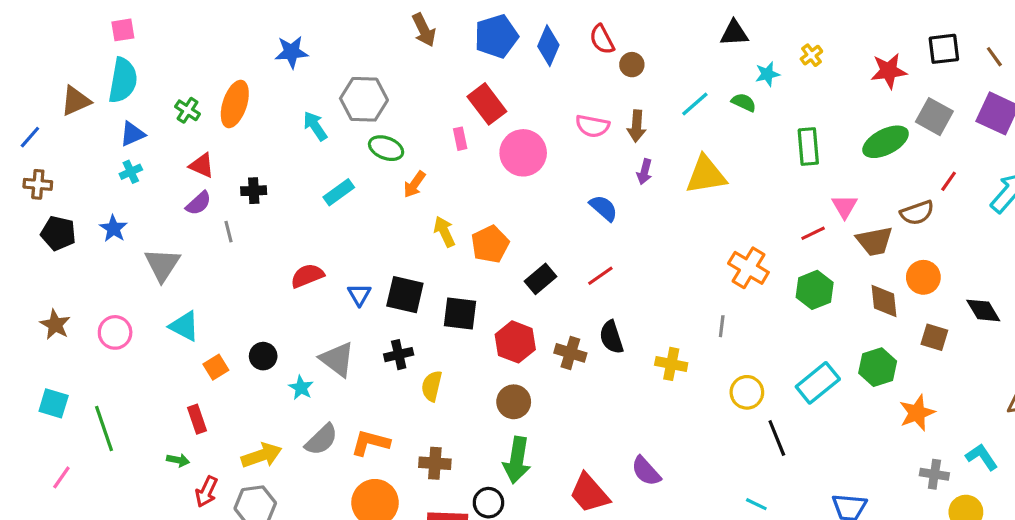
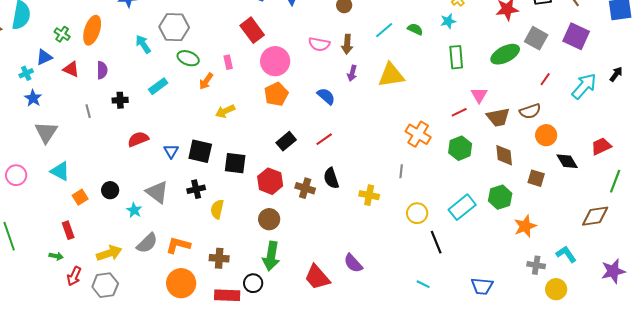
cyan star: (767, 74) -> (448, 21), moved
blue triangle: (132, 134) -> (44, 57), moved
pink rectangle: (460, 139) -> (228, 62), moved
black cross: (254, 191) -> (120, 100), moved
purple semicircle: (199, 203) -> (102, 70), moved, turned -48
brown semicircle: (917, 213) -> (530, 111), moved
blue star: (113, 228) -> (33, 98), moved
yellow arrow: (444, 232) -> (225, 111), turned -90
orange pentagon: (490, 244) -> (276, 94), moved
orange circle: (923, 277) -> (546, 135), moved

